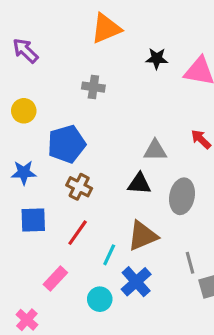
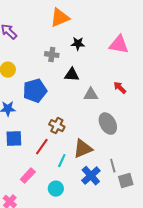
black star: (157, 59) -> (78, 44), moved
black triangle: (139, 184) -> (72, 75), moved
brown cross: (79, 187) -> (57, 126), moved
gray ellipse: (182, 196) -> (108, 124), turned -40
blue cross: (136, 282) -> (91, 176), moved

